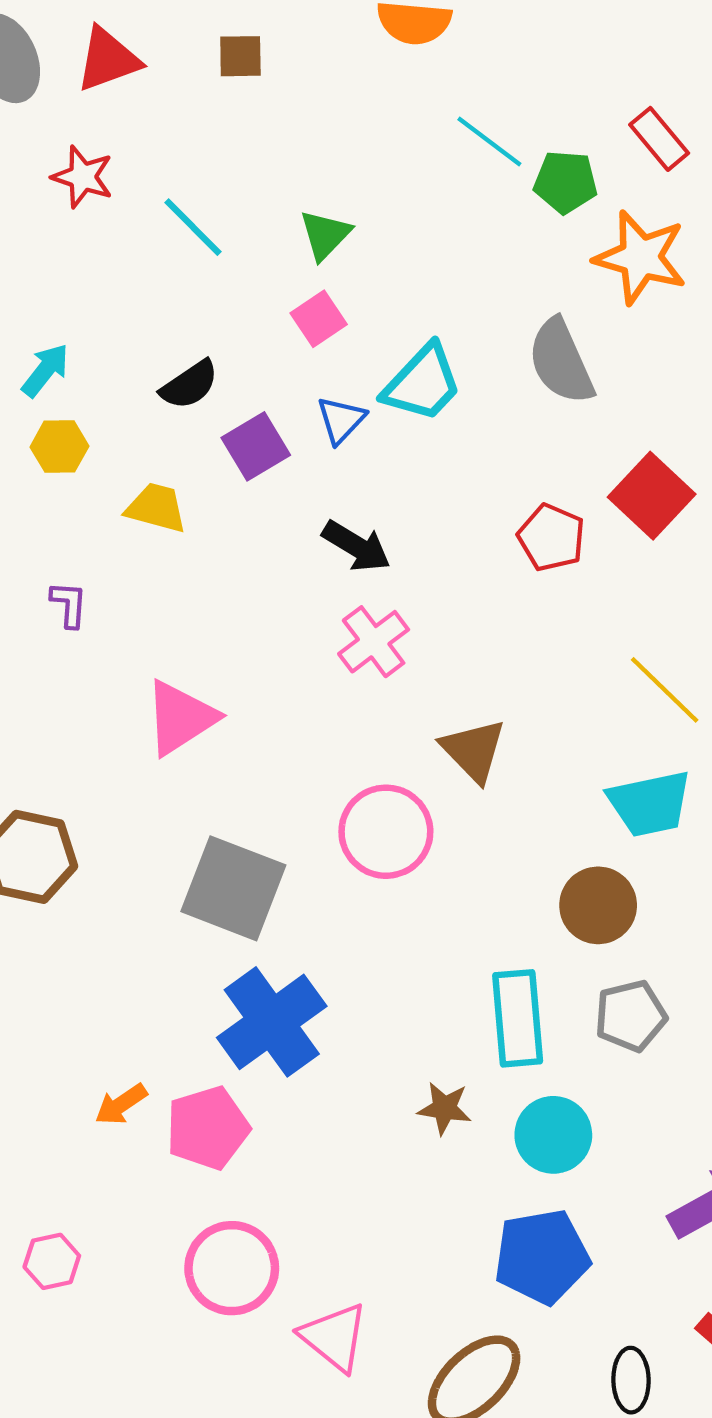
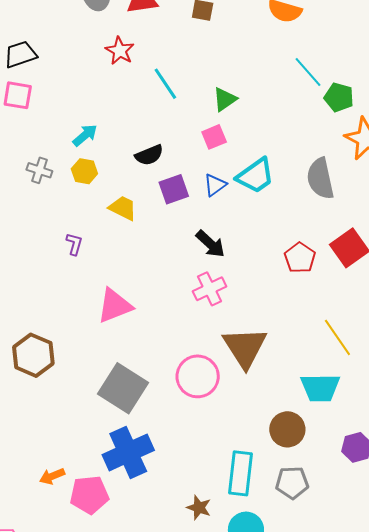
brown triangle: (473, 750) -> (245, 347), size x1.4

